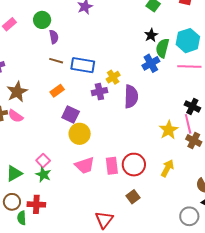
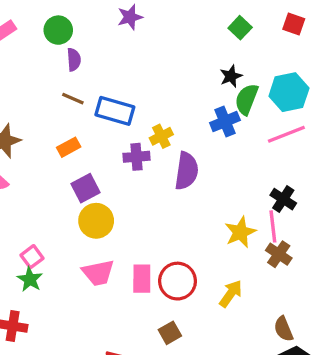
pink line: (189, 67) -> (286, 134), turned -30
purple square: (71, 115) -> (85, 188), turned 30

